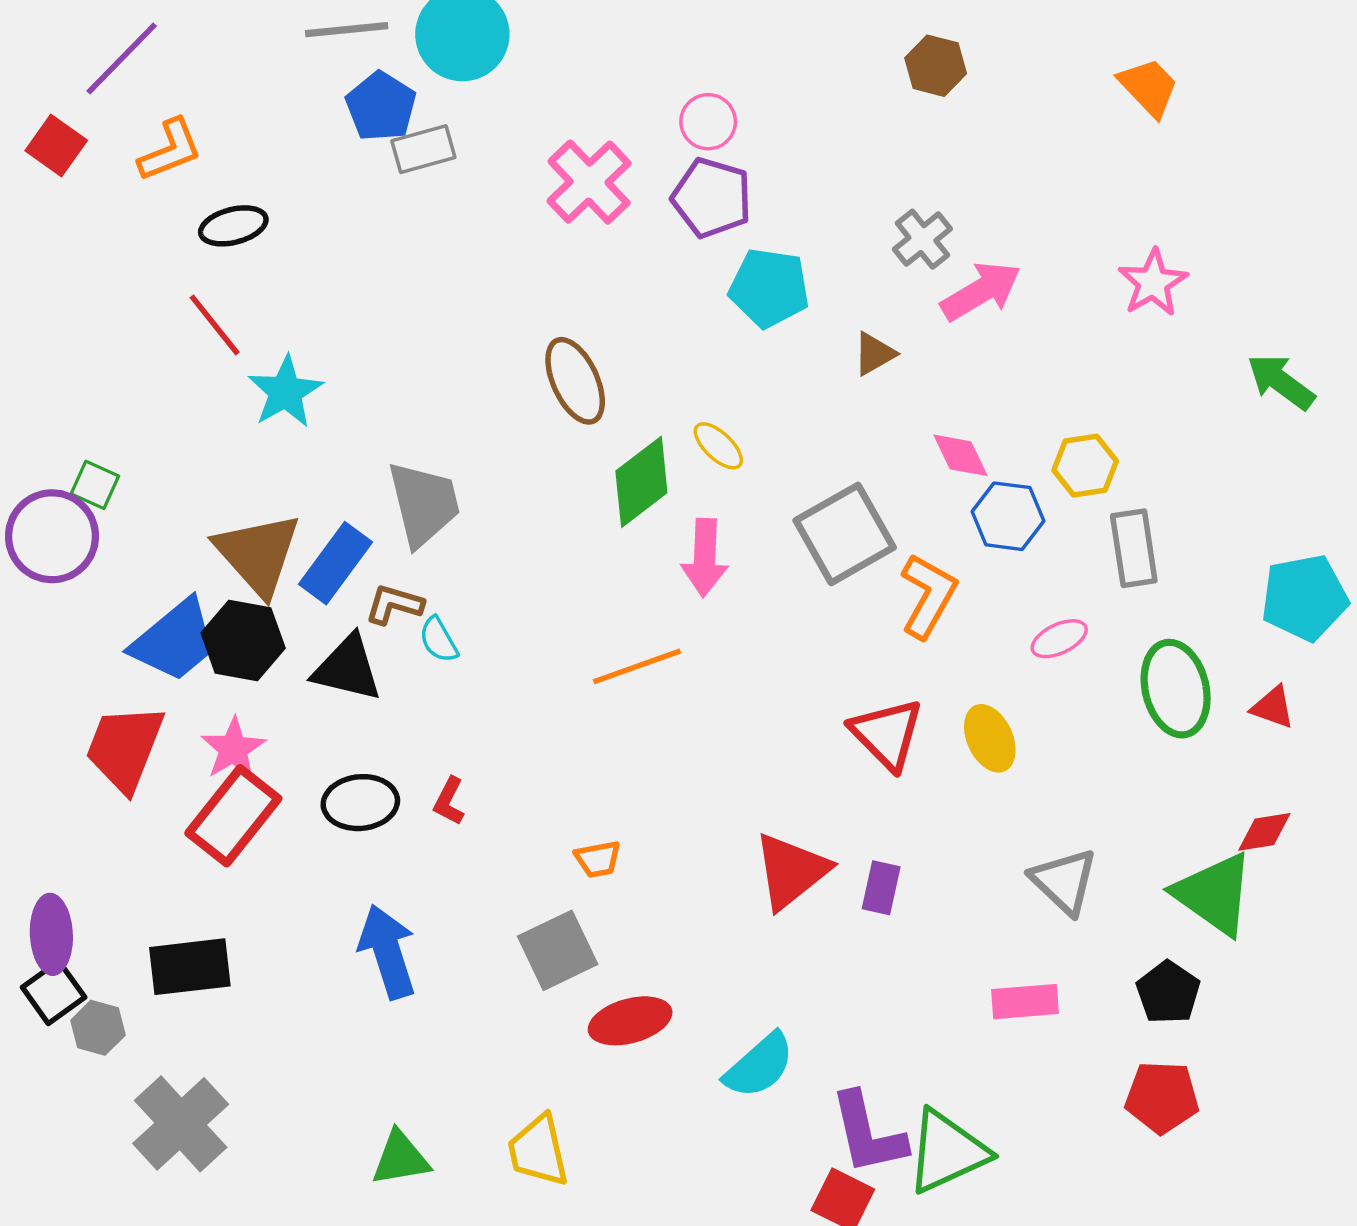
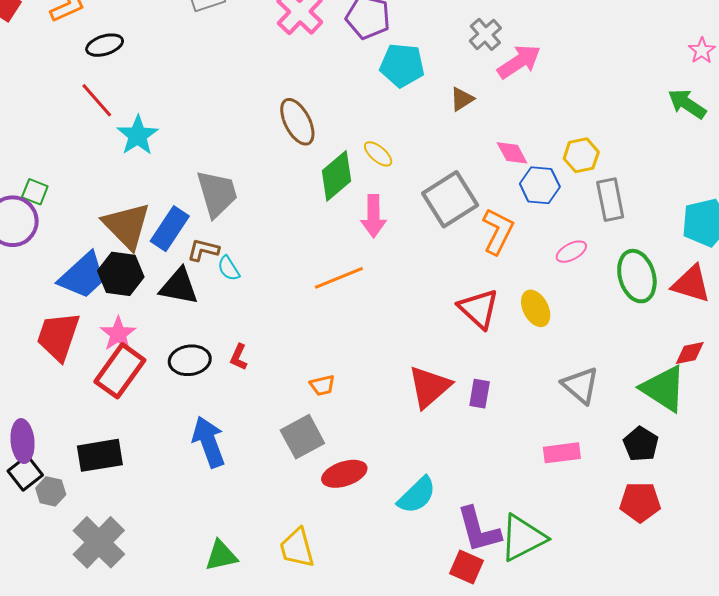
pink star: (1153, 283) -> (702, 51), moved, size x0.7
red triangle: (1273, 707) -> (691, 284), size x1.6

